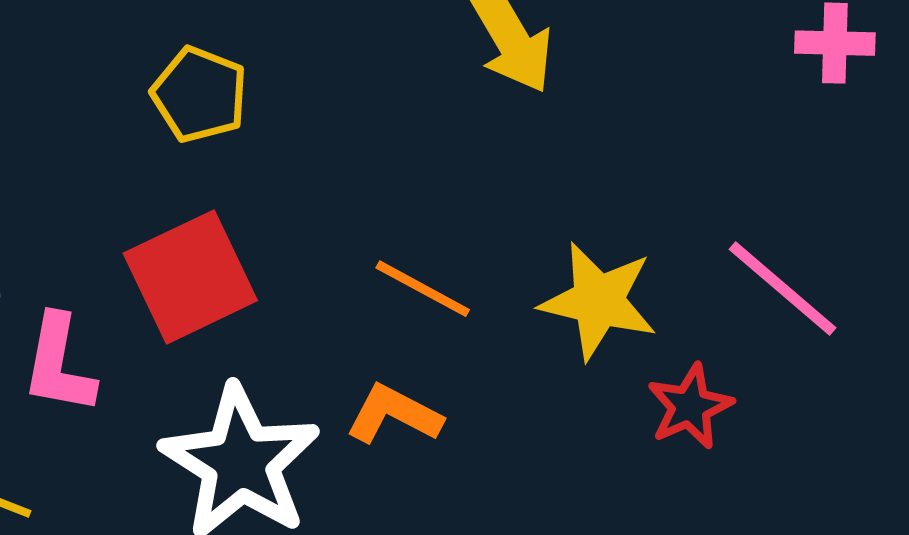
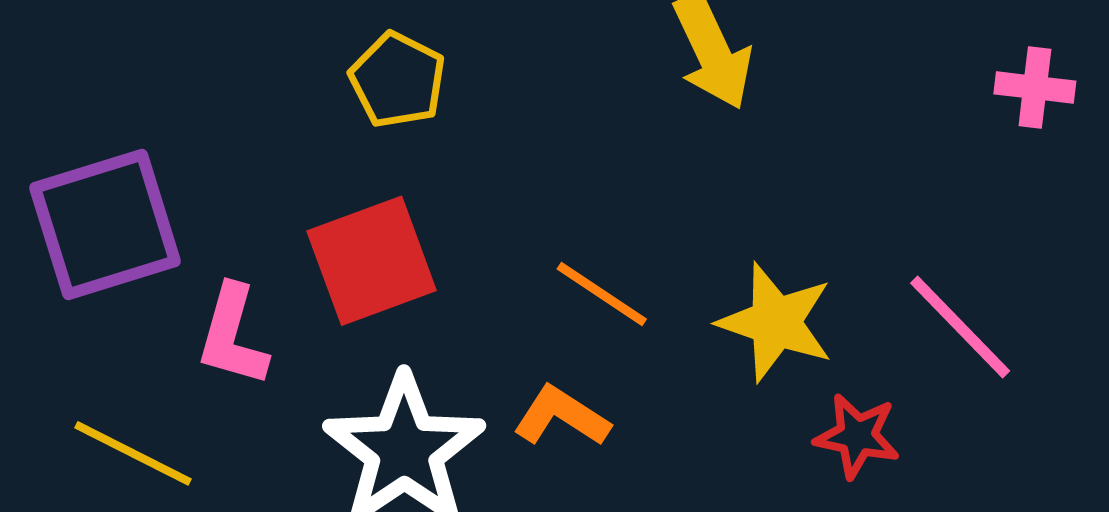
red star: (690, 406) -> (857, 436), turned 30

